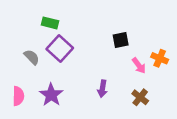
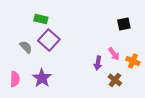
black square: (121, 40) -> (124, 24), moved
orange cross: (160, 58) -> (133, 61), moved
purple arrow: (102, 89) -> (98, 63), moved

